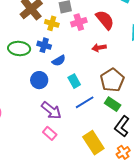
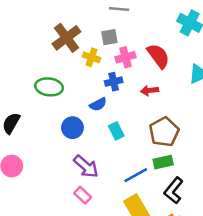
blue cross: (44, 45) -> (114, 82), moved, turned -32
blue line: (85, 102) -> (136, 175), moved
green rectangle: (113, 104) -> (163, 162), turned -49

